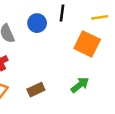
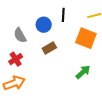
brown rectangle: (36, 90) -> (49, 48), moved

